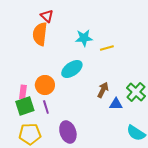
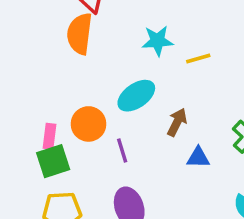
brown arrow: (103, 90) -> (177, 122), moved
blue triangle: (116, 104) -> (198, 158), moved
purple line: (46, 107) -> (122, 151), moved

